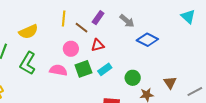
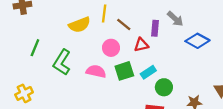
purple rectangle: (98, 18) -> (155, 28), moved, turned -32
yellow semicircle: (28, 32) -> (80, 25), moved
green circle: (133, 78) -> (164, 87), moved

